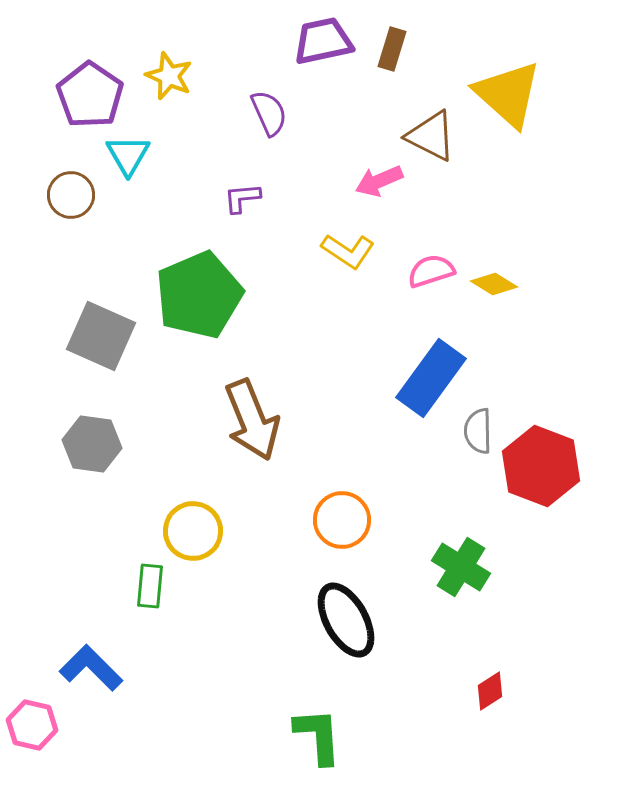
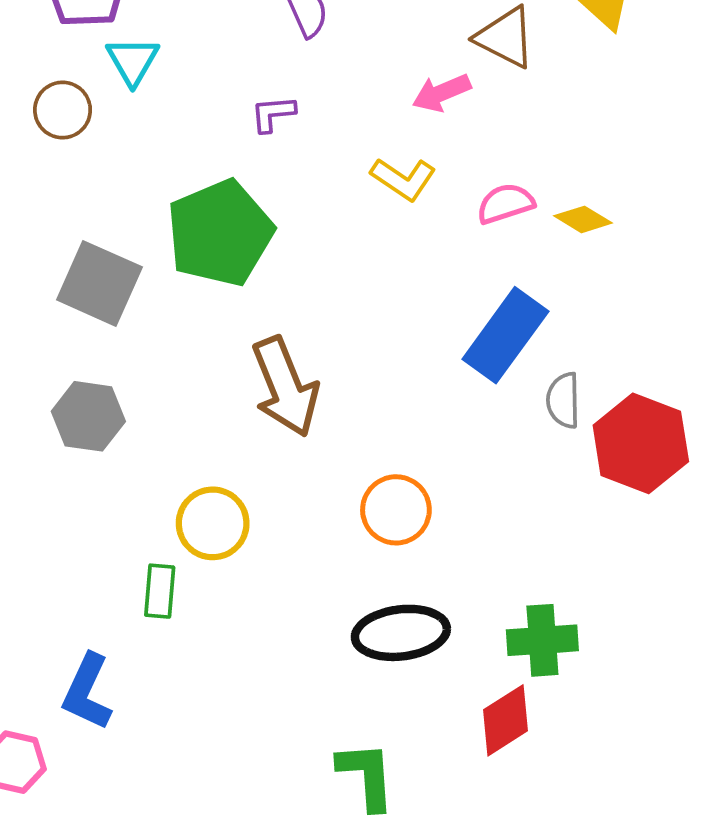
green cross: (461, 567) -> (542, 640), moved, turned -36
black ellipse: (346, 620) -> (401, 633), turned -68
blue L-shape: (91, 668) -> (87, 692), turned -110
red diamond: (490, 691) -> (505, 720), moved, size x1.5

